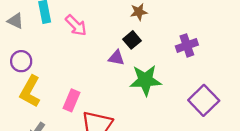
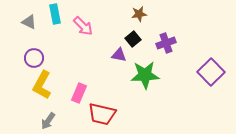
purple cross: (187, 45) -> (166, 43), moved
purple square: (204, 100) -> (211, 72), moved

